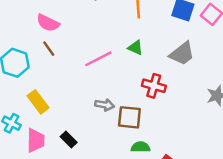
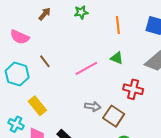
pink semicircle: (48, 23) -> (20, 37), moved
brown square: (129, 117) -> (114, 116), turned 30

